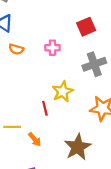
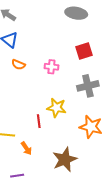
yellow star: (63, 92) -> (56, 108), turned 30

